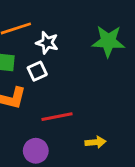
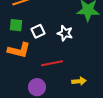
white star: (47, 43) -> (65, 33), moved

